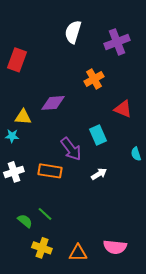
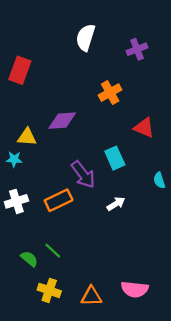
purple cross: (117, 42) -> (137, 49), size x0.7
orange rectangle: (50, 171) -> (59, 200), turned -35

